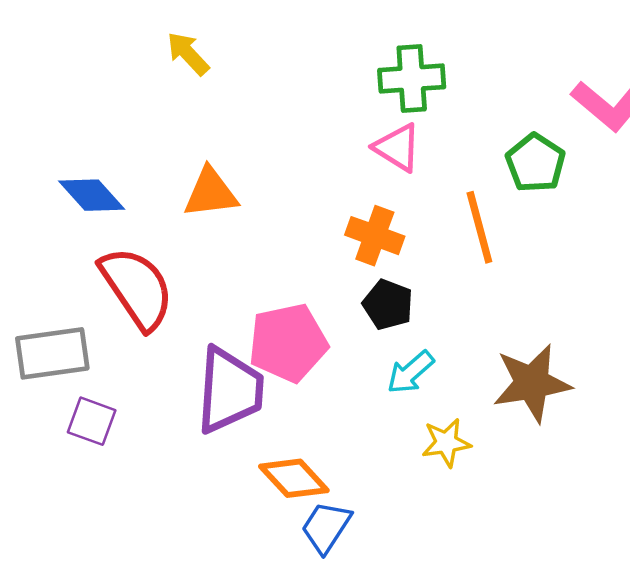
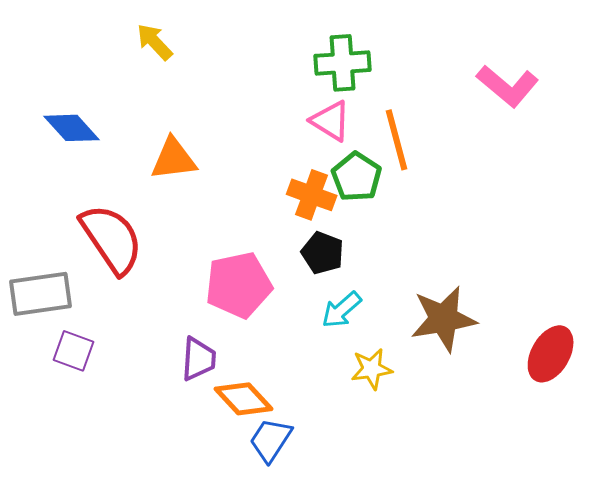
green pentagon: (535, 163) -> (357, 177), moved
blue diamond: (92, 195) -> (72, 128), moved
orange line: (479, 227) -> (397, 140), moved
purple trapezoid: (230, 390) -> (199, 359), moved, size x0.6

